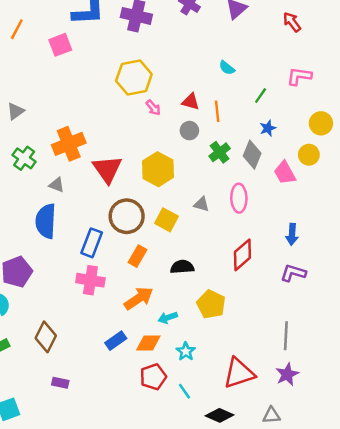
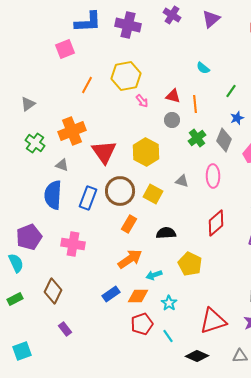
orange line: (17, 29) -> (87, 85), moved
blue rectangle: (92, 243) -> (88, 198), moved
pink cross: (90, 280) -> (73, 244), moved
purple rectangle: (60, 383) -> (65, 329), turned 40

